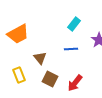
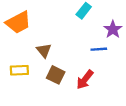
blue line: (71, 49) -> (99, 49), moved
yellow rectangle: (19, 75) -> (19, 70), turned -70

